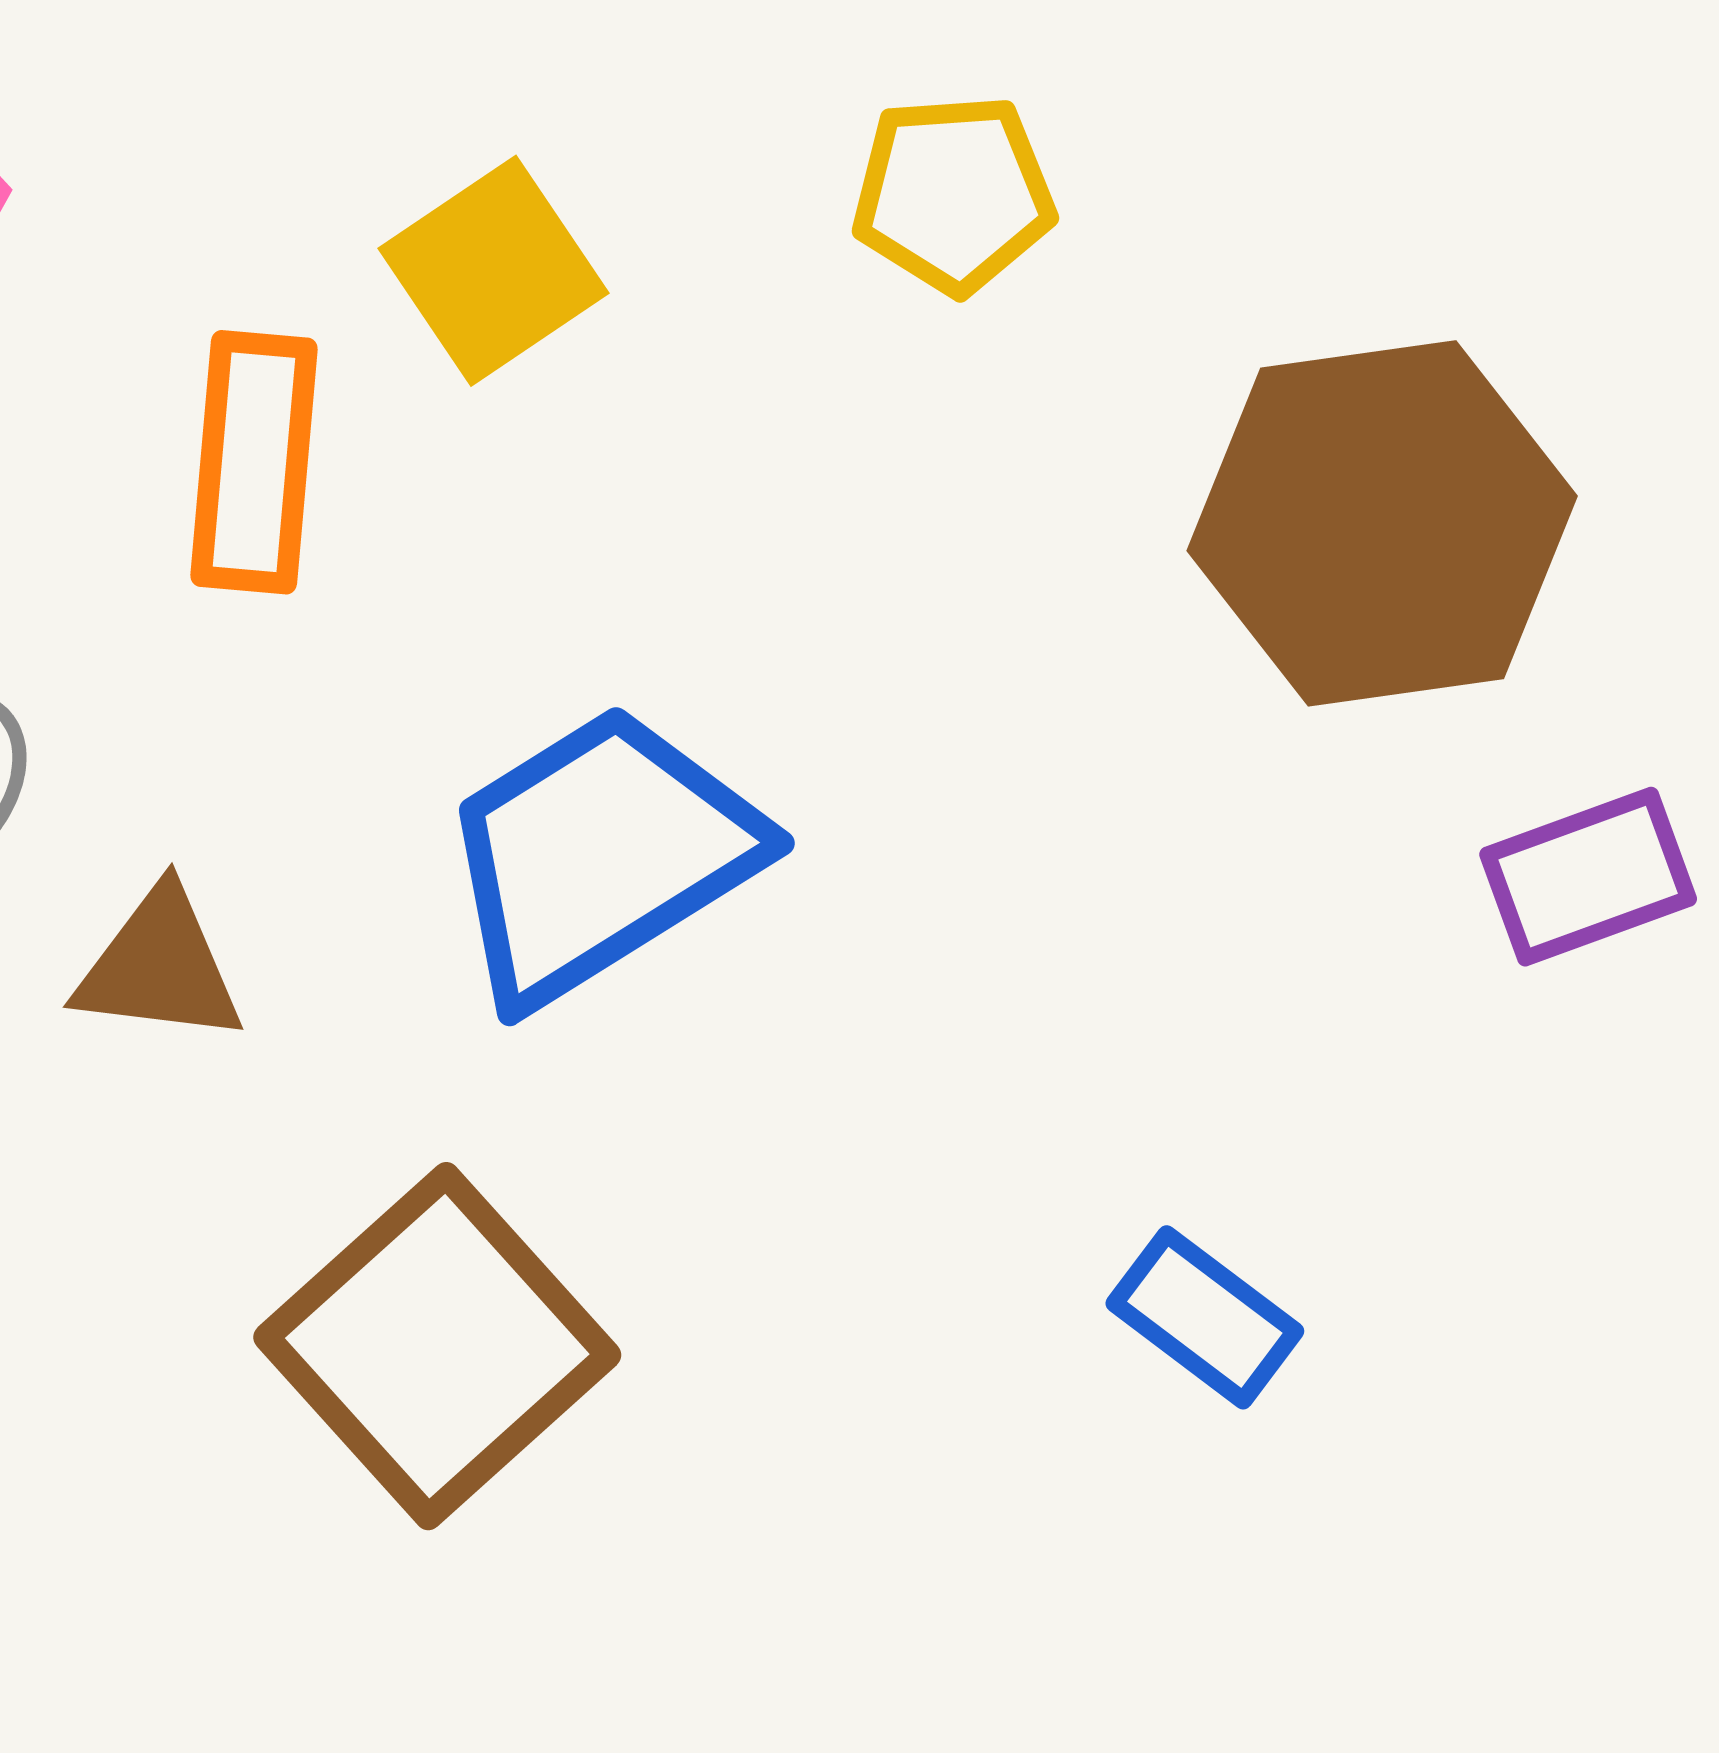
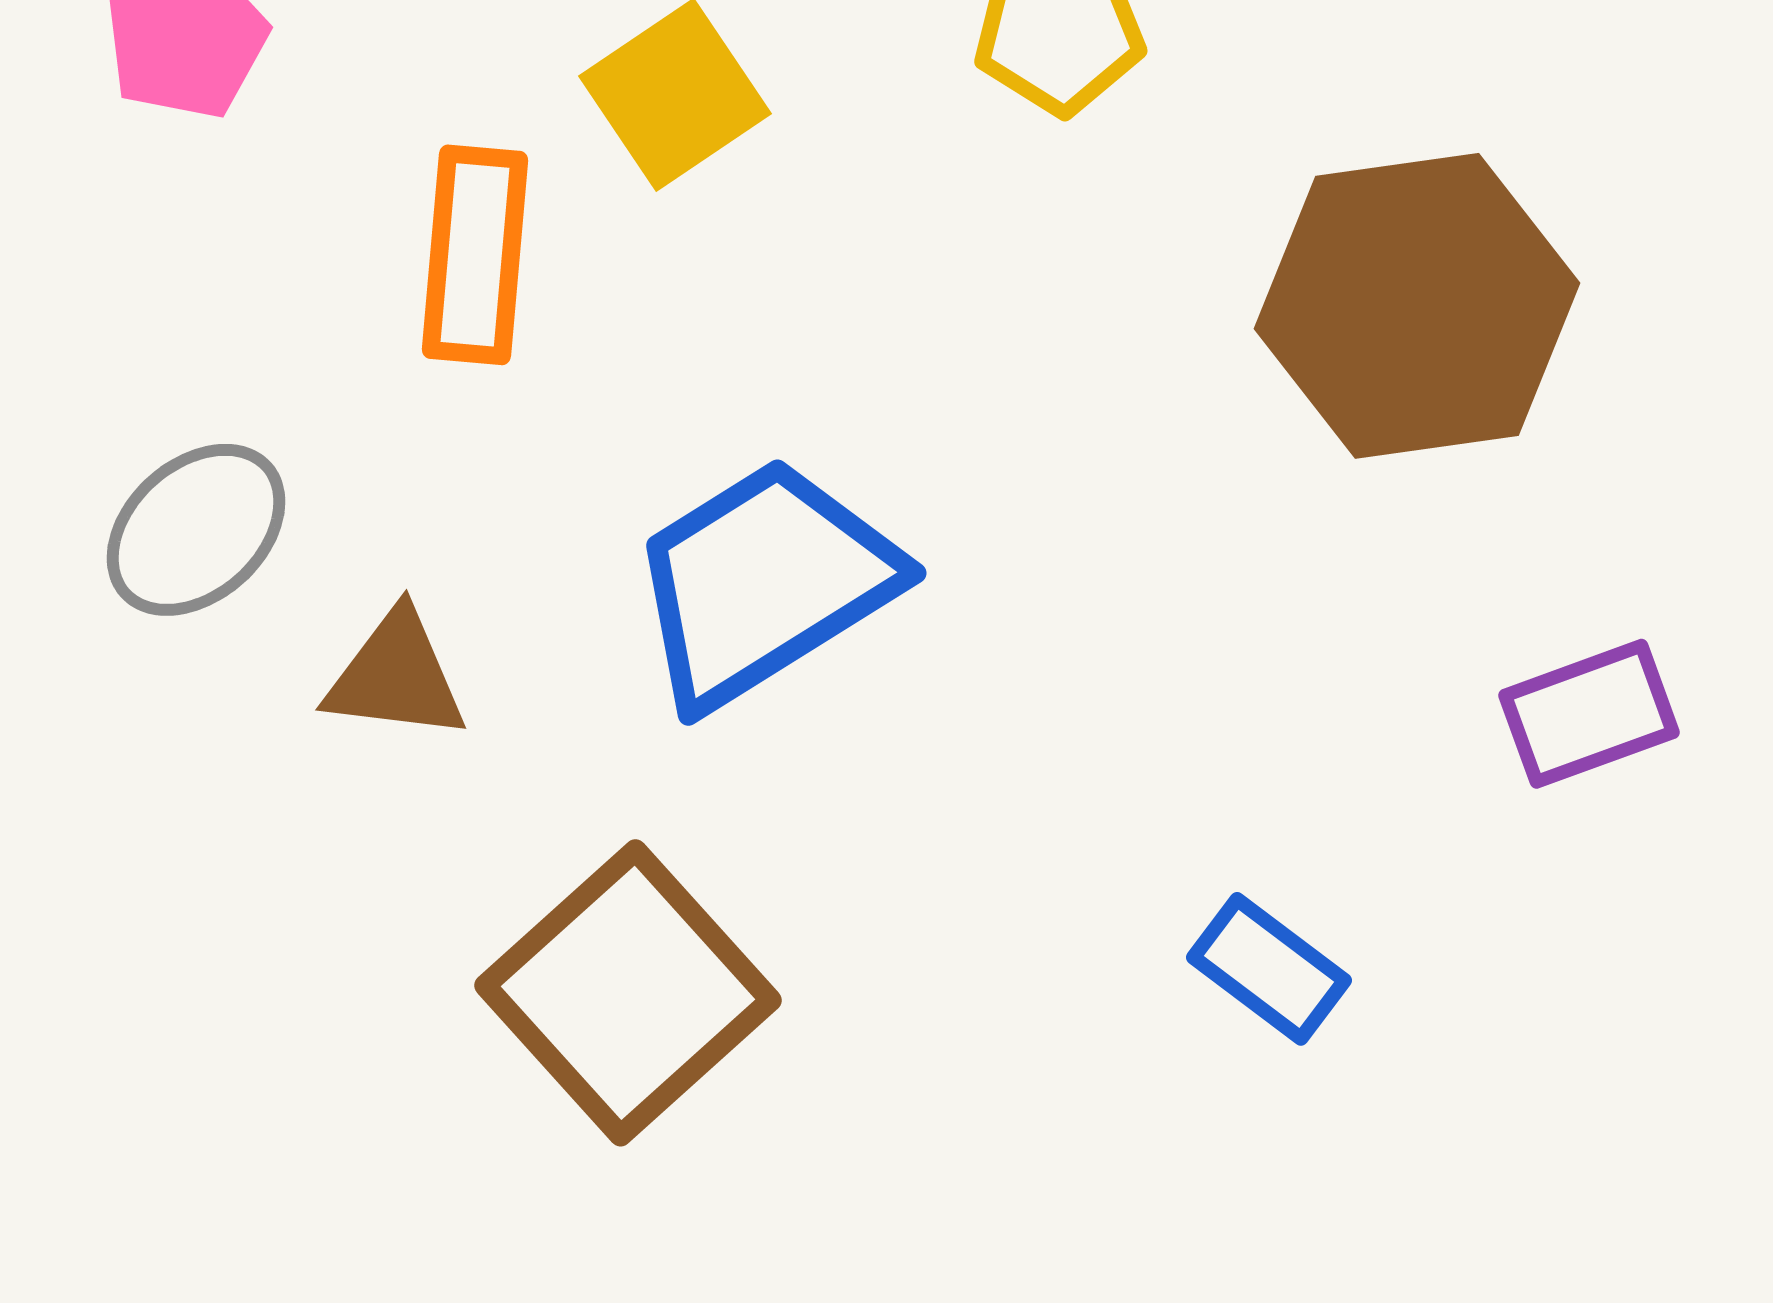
purple rectangle: (1588, 877) -> (1589, 714), moved

